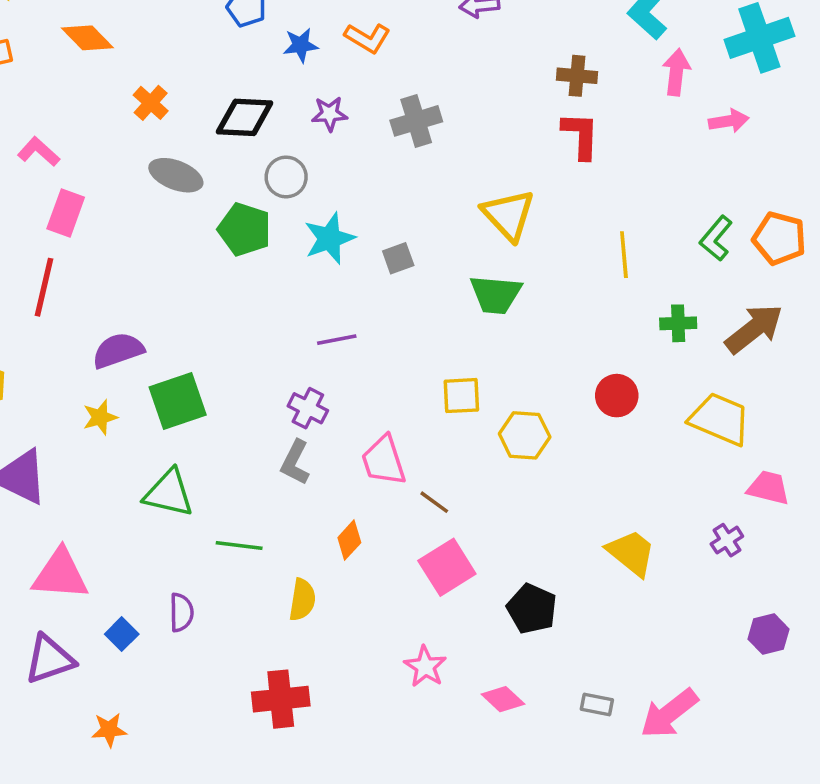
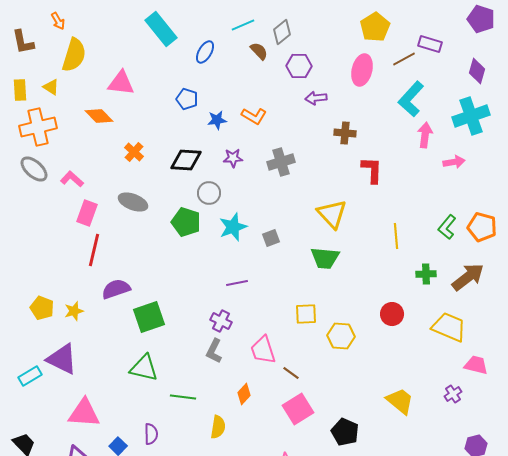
brown cross: (577, 76) -> (345, 133), moved
gray ellipse: (176, 175) -> (133, 202), moved
red line: (44, 287) -> (94, 250), moved
yellow star: (100, 417) -> (74, 311), moved

